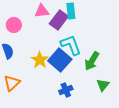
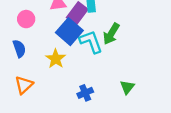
blue square: (60, 60) -> (69, 32), moved
green arrow: (92, 61) -> (111, 34), moved

